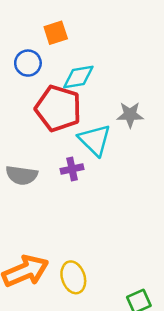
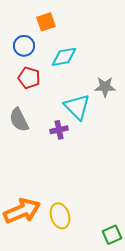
red pentagon: (58, 108) -> (29, 78), moved, size x0.6
gray semicircle: (22, 175) -> (19, 120), moved, turned 55

